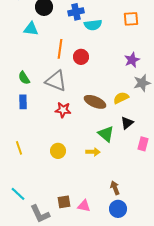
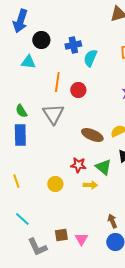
cyan semicircle: (93, 25) -> (90, 58), turned 120
gray triangle: (56, 81) -> (53, 114), turned 35
blue rectangle: (23, 102) -> (20, 135), size x1.5
red star: (63, 110) -> (78, 165), moved
cyan line: (18, 194) -> (22, 219), moved
pink triangle: (84, 206) -> (81, 239), turned 48

